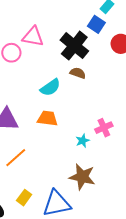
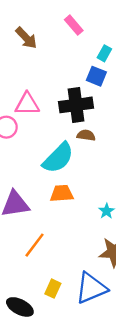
black cross: (74, 46) -> (76, 105), turned -36
cyan semicircle: (50, 87) -> (58, 158), size x1.4

